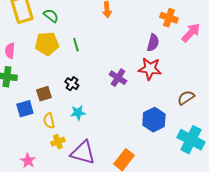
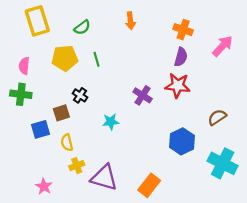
green semicircle: (51, 16) -> (82, 27), moved, turned 105
orange cross: (169, 18) -> (183, 30), moved
black cross: (72, 84) -> (80, 95), moved
cyan star: (78, 113) -> (111, 122), moved

